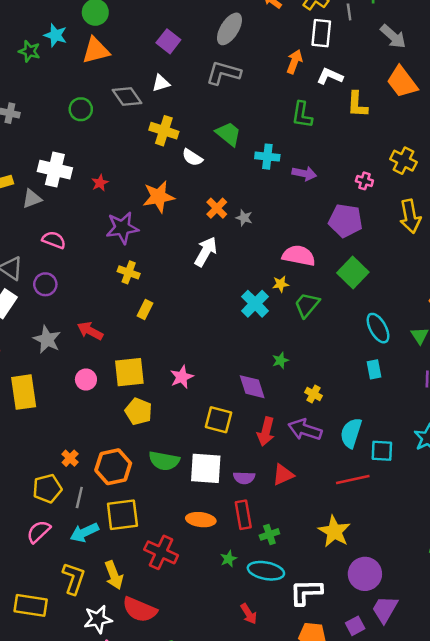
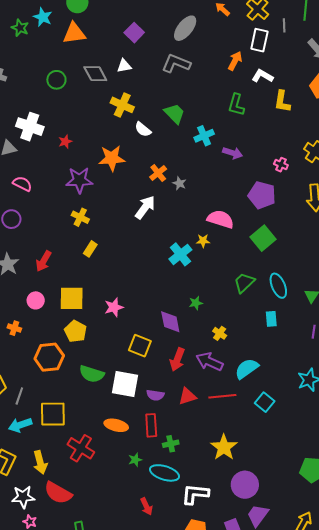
cyan cross: (267, 157) -> (204, 136), turned -36
green trapezoid: (307, 305) -> (244, 283), moved
red arrow: (90, 331) -> (44, 261), turned -95
cyan semicircle: (351, 433) -> (247, 369), turned 30
cyan square: (382, 451) -> (265, 402), moved, turned 30
orange cross: (70, 458) -> (14, 328), moved, turned -32
orange hexagon: (113, 467) -> (49, 357), moved
red line: (353, 480) -> (222, 396), moved

